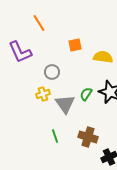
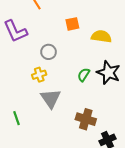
gray triangle: (65, 104) -> (51, 98), moved
green line: (55, 136) -> (16, 118), moved

